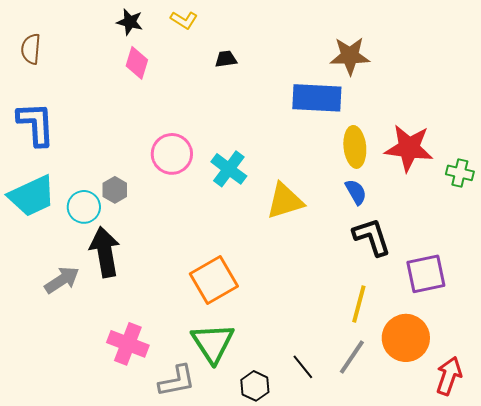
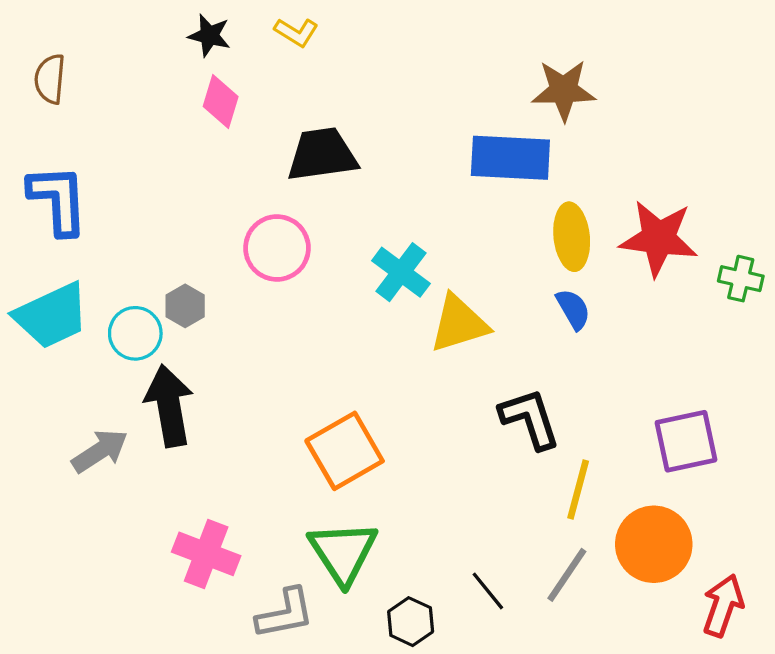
black trapezoid: (226, 59) -> (322, 155), moved, size x2.0
cyan cross: (229, 169) -> (401, 272), moved
black L-shape: (372, 237) -> (530, 419), moved

